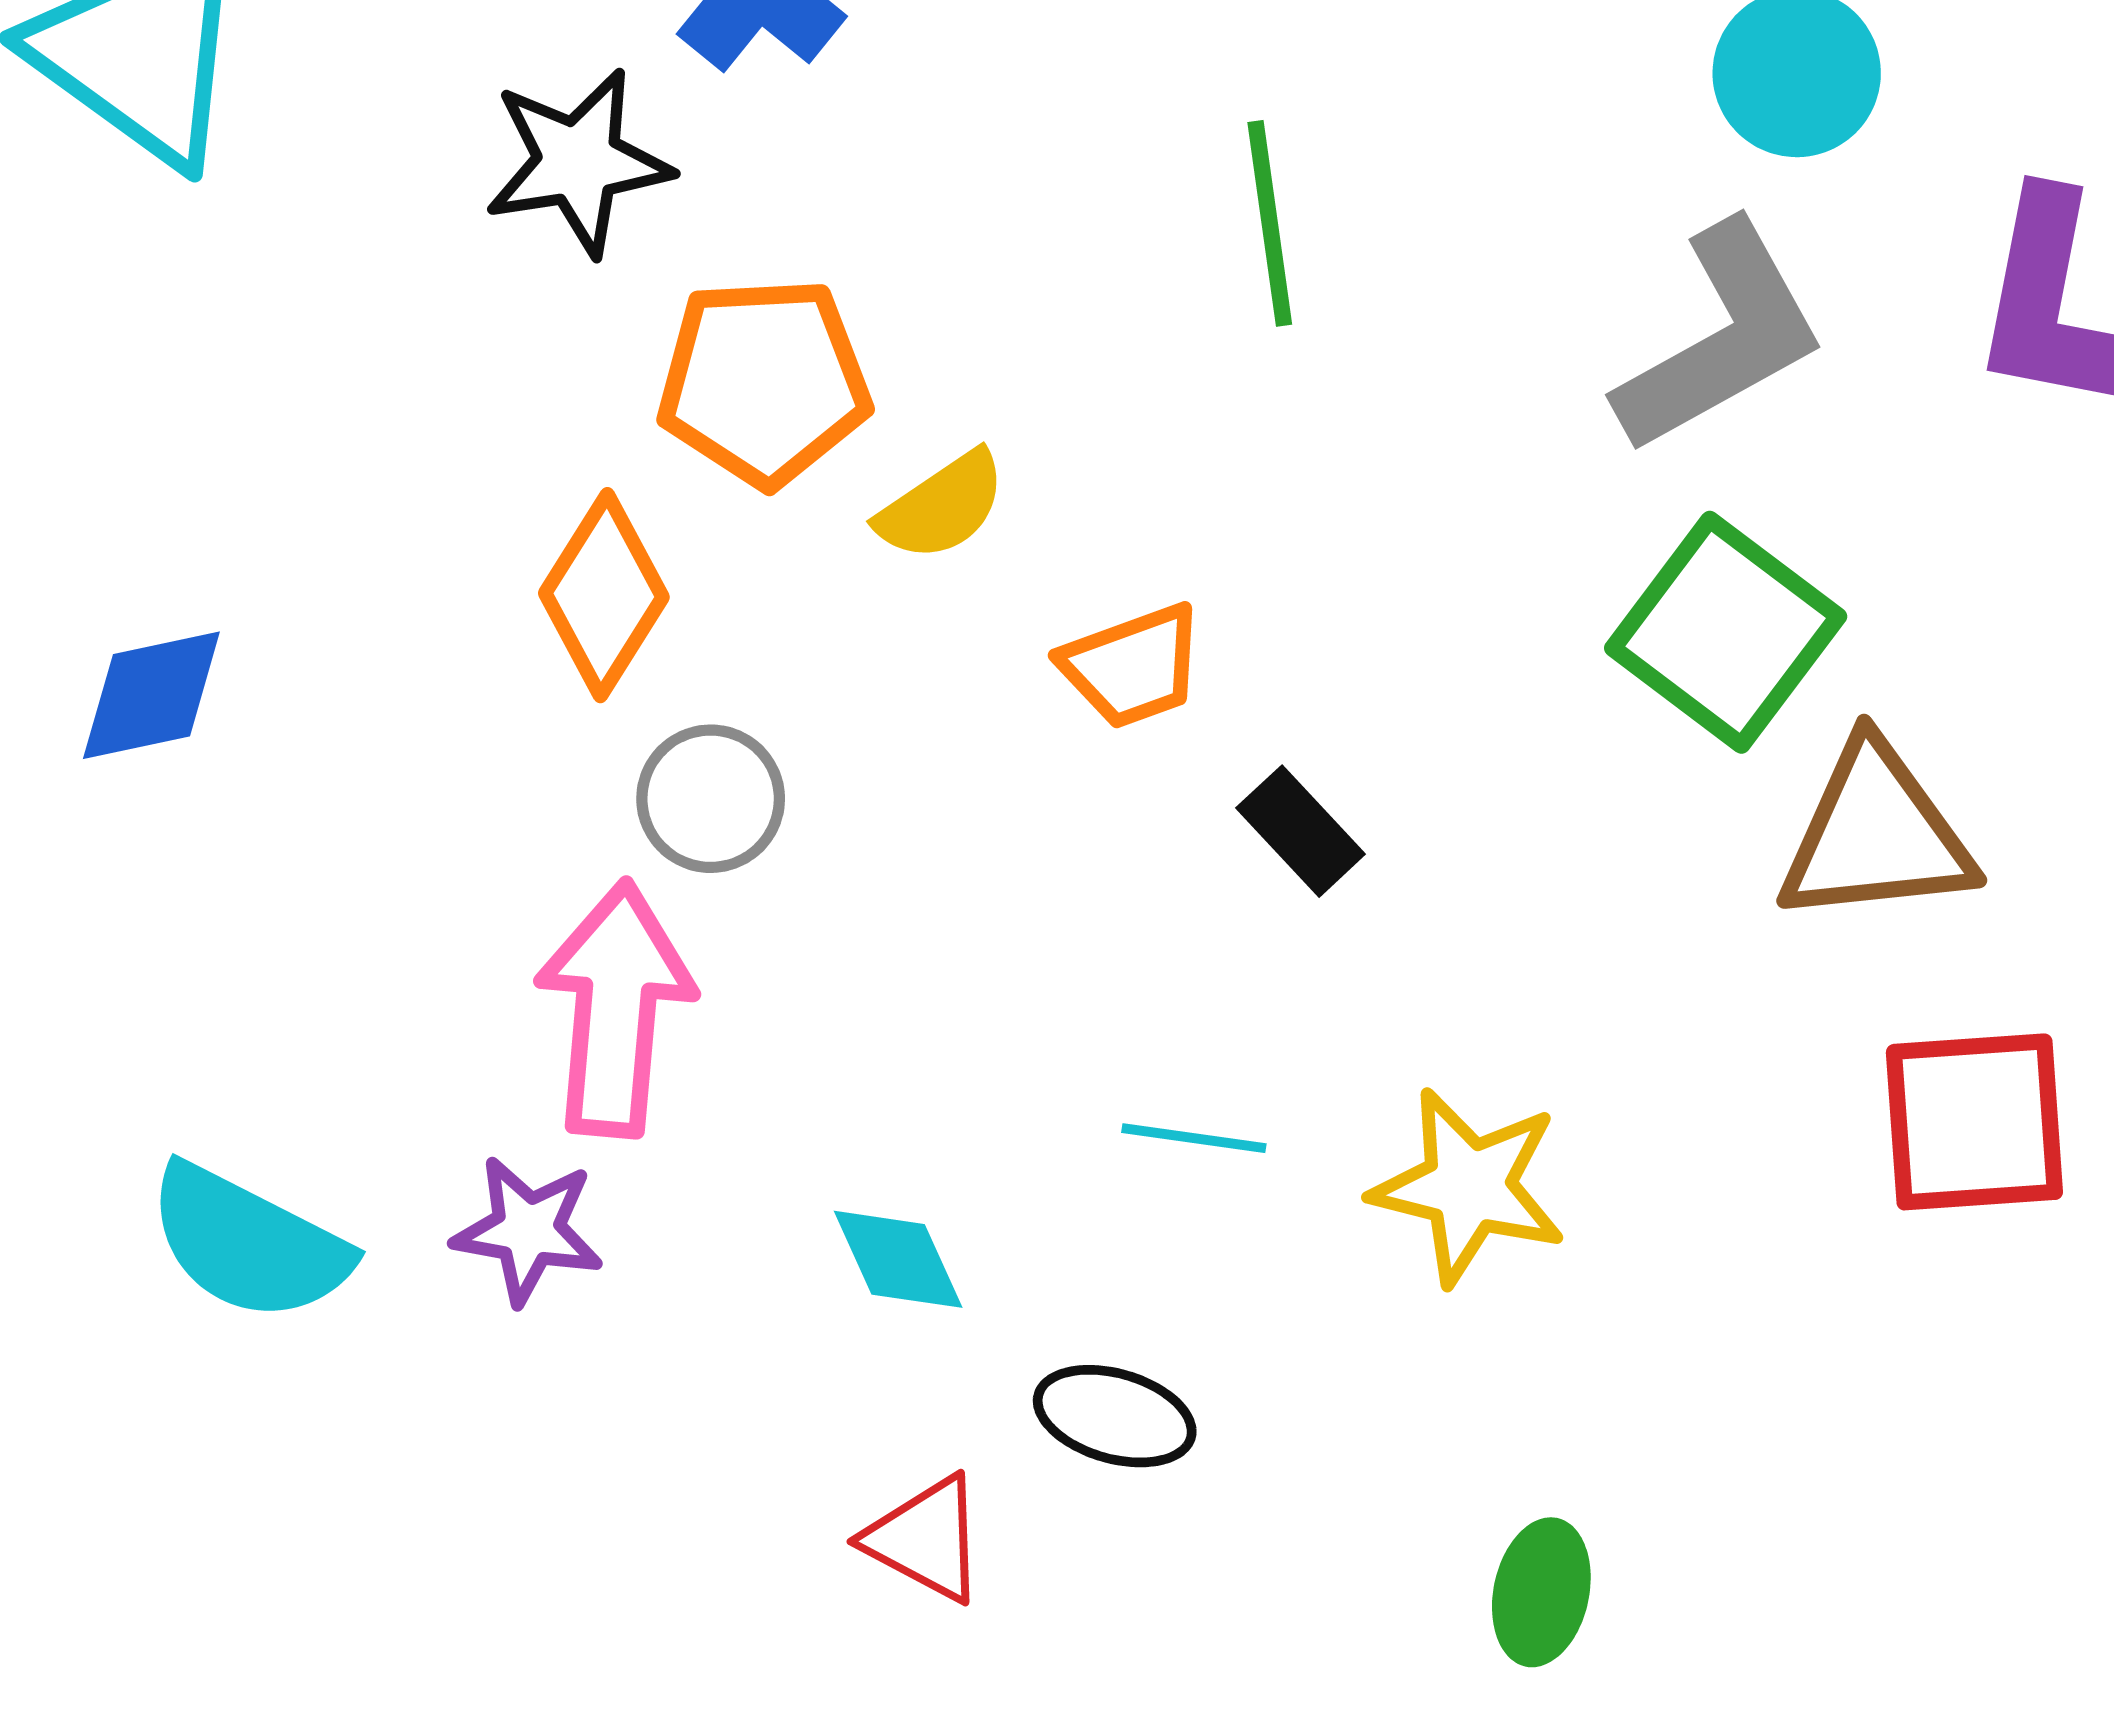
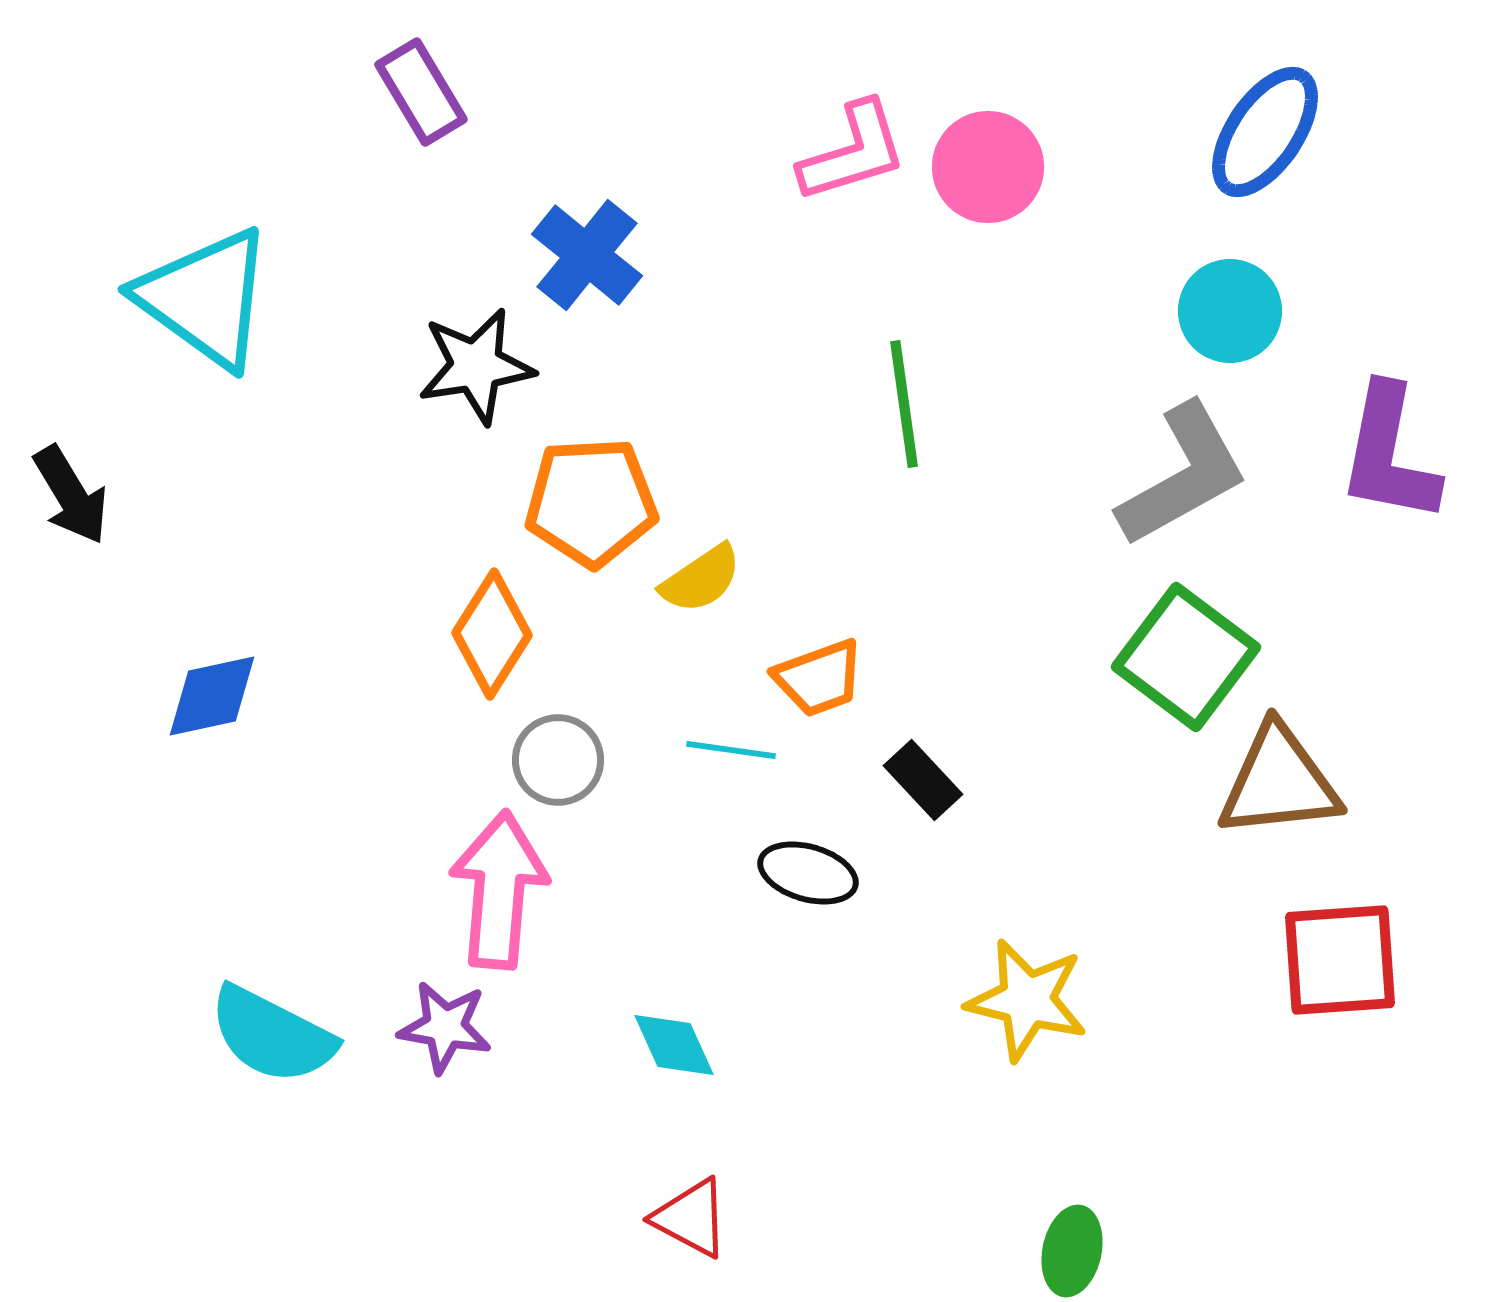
cyan line: (1194, 1138) -> (731, 750), moved
black ellipse: (1115, 1416) -> (808, 873), moved

